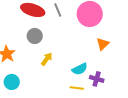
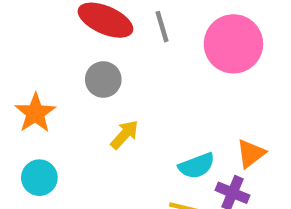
orange triangle: (103, 44) -> (251, 154), moved

